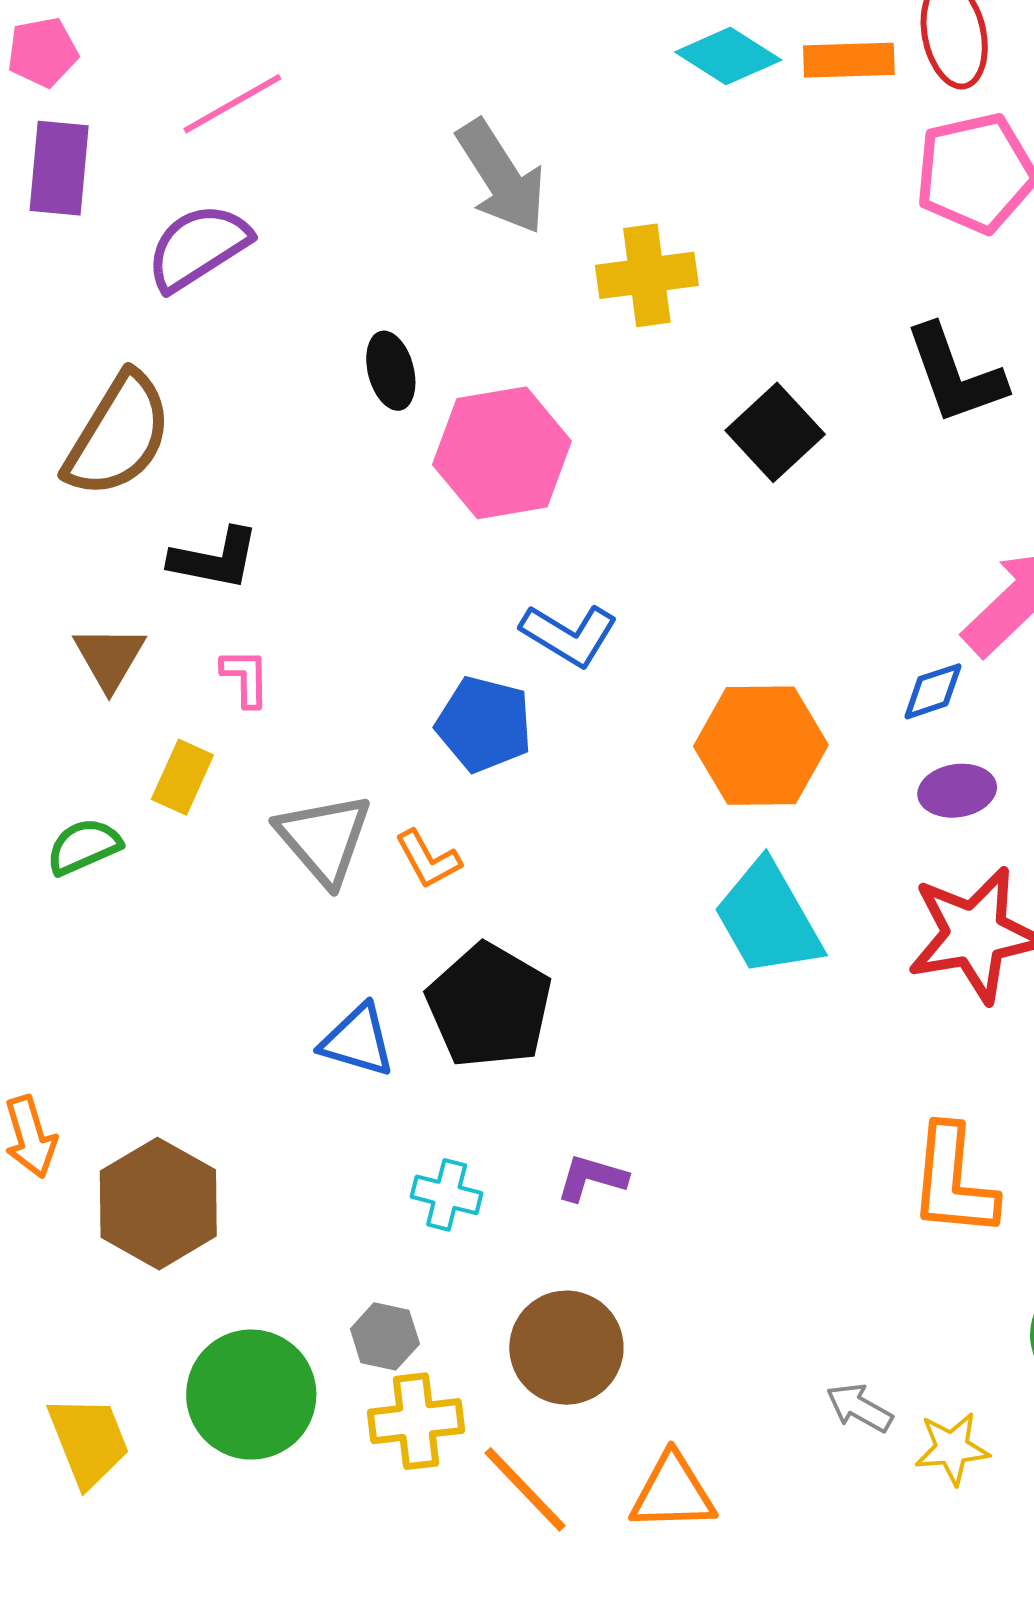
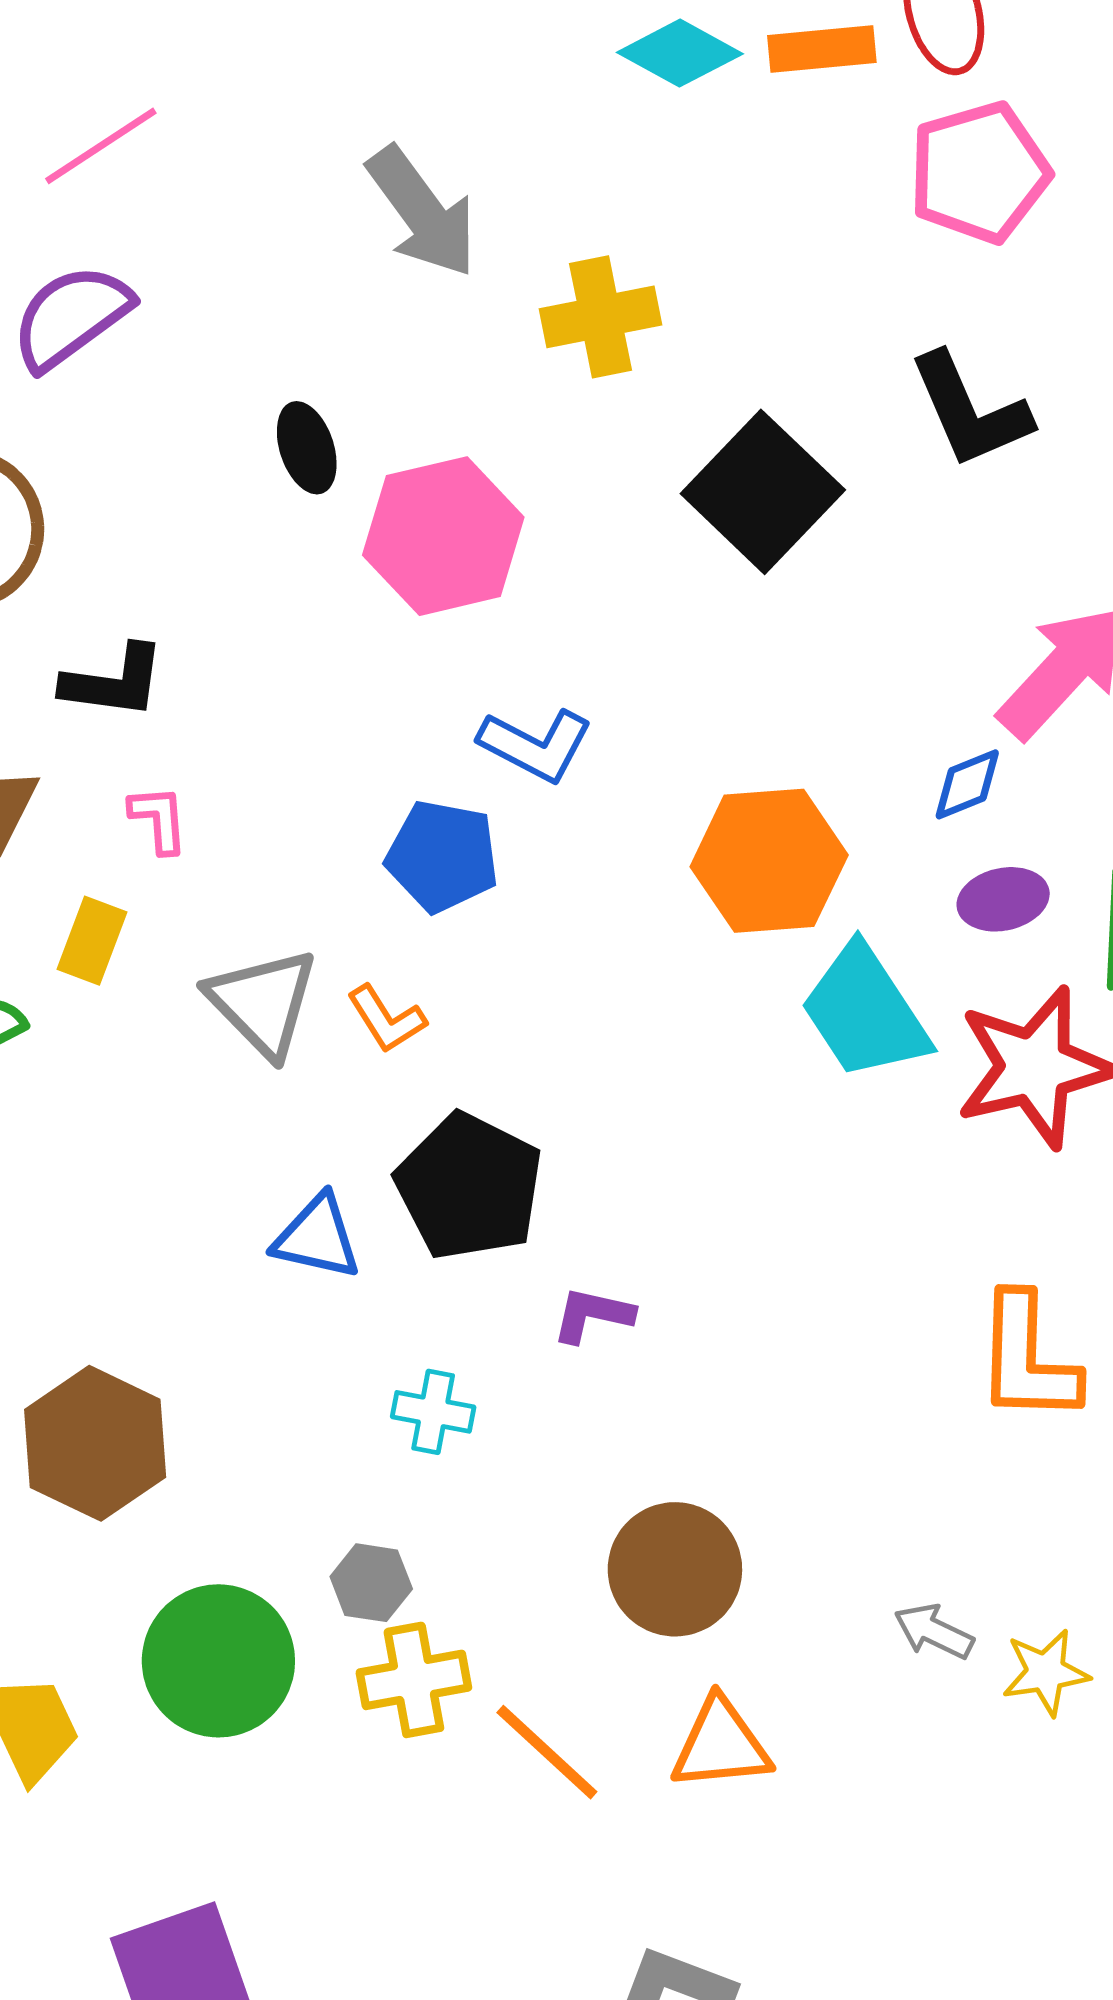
black square: (775, 432) -> (763, 492), size x1.4
cyan trapezoid: (768, 919) -> (865, 1012), moved
purple L-shape: (592, 1178) -> (593, 1315), moved
brown circle: (566, 1348) -> (675, 1569), moved

